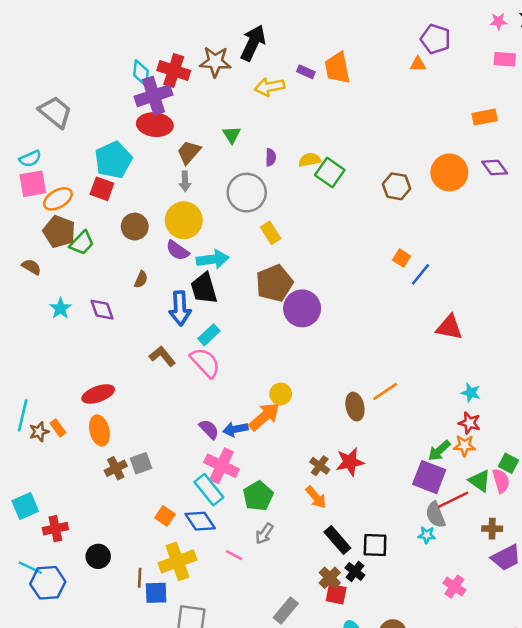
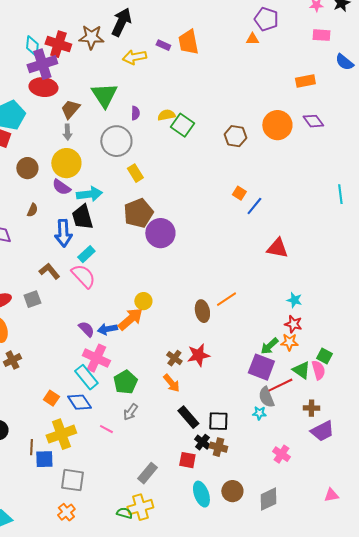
green triangle: (232, 135) -> (104, 95), size x1.8
gray square: (141, 463) -> (32, 299), moved
brown cross: (330, 578) -> (218, 447), moved, turned -30

